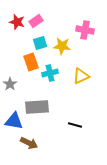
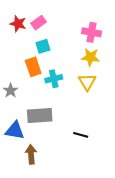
yellow star: (62, 46) -> (90, 57), moved
yellow triangle: (81, 76) -> (87, 82), turned -36
brown arrow: (29, 143) -> (31, 154), turned -120

